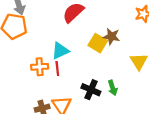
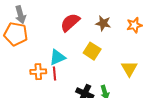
brown star: (111, 36) -> (103, 23), moved

